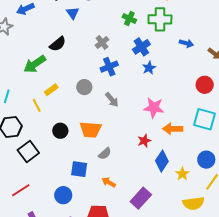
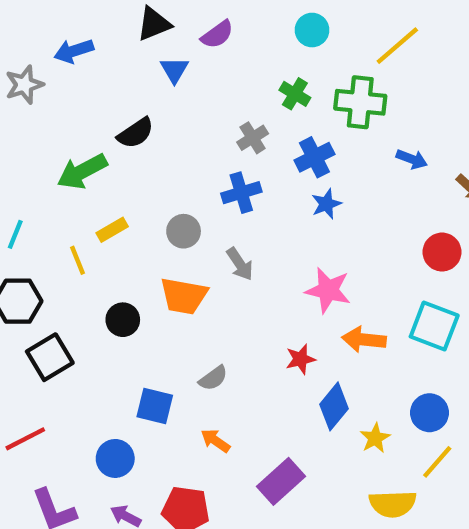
gray cross: (102, 42) -> (253, 138), moved
orange trapezoid: (91, 130) -> (184, 296), moved

